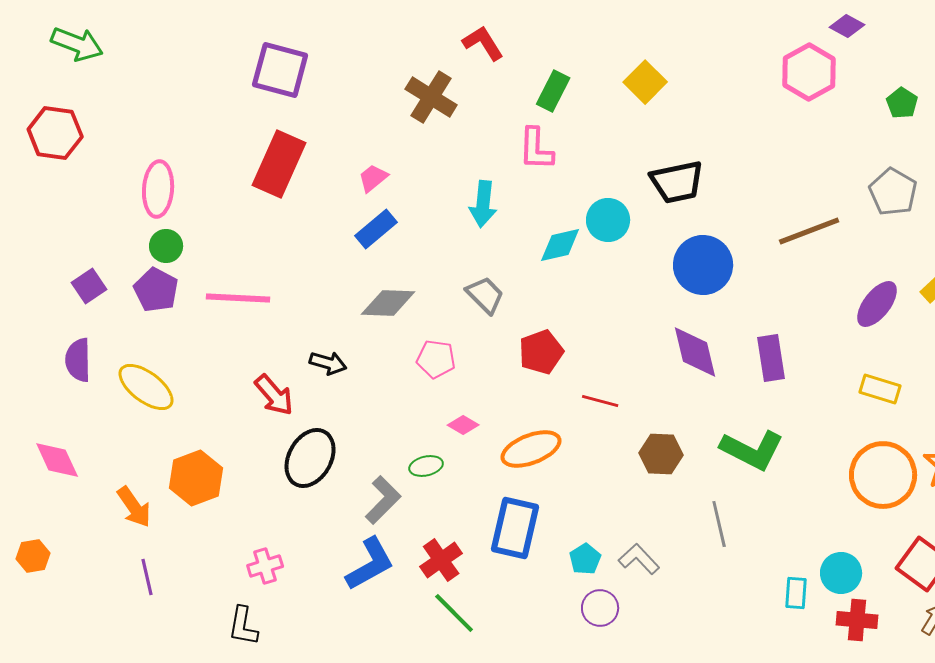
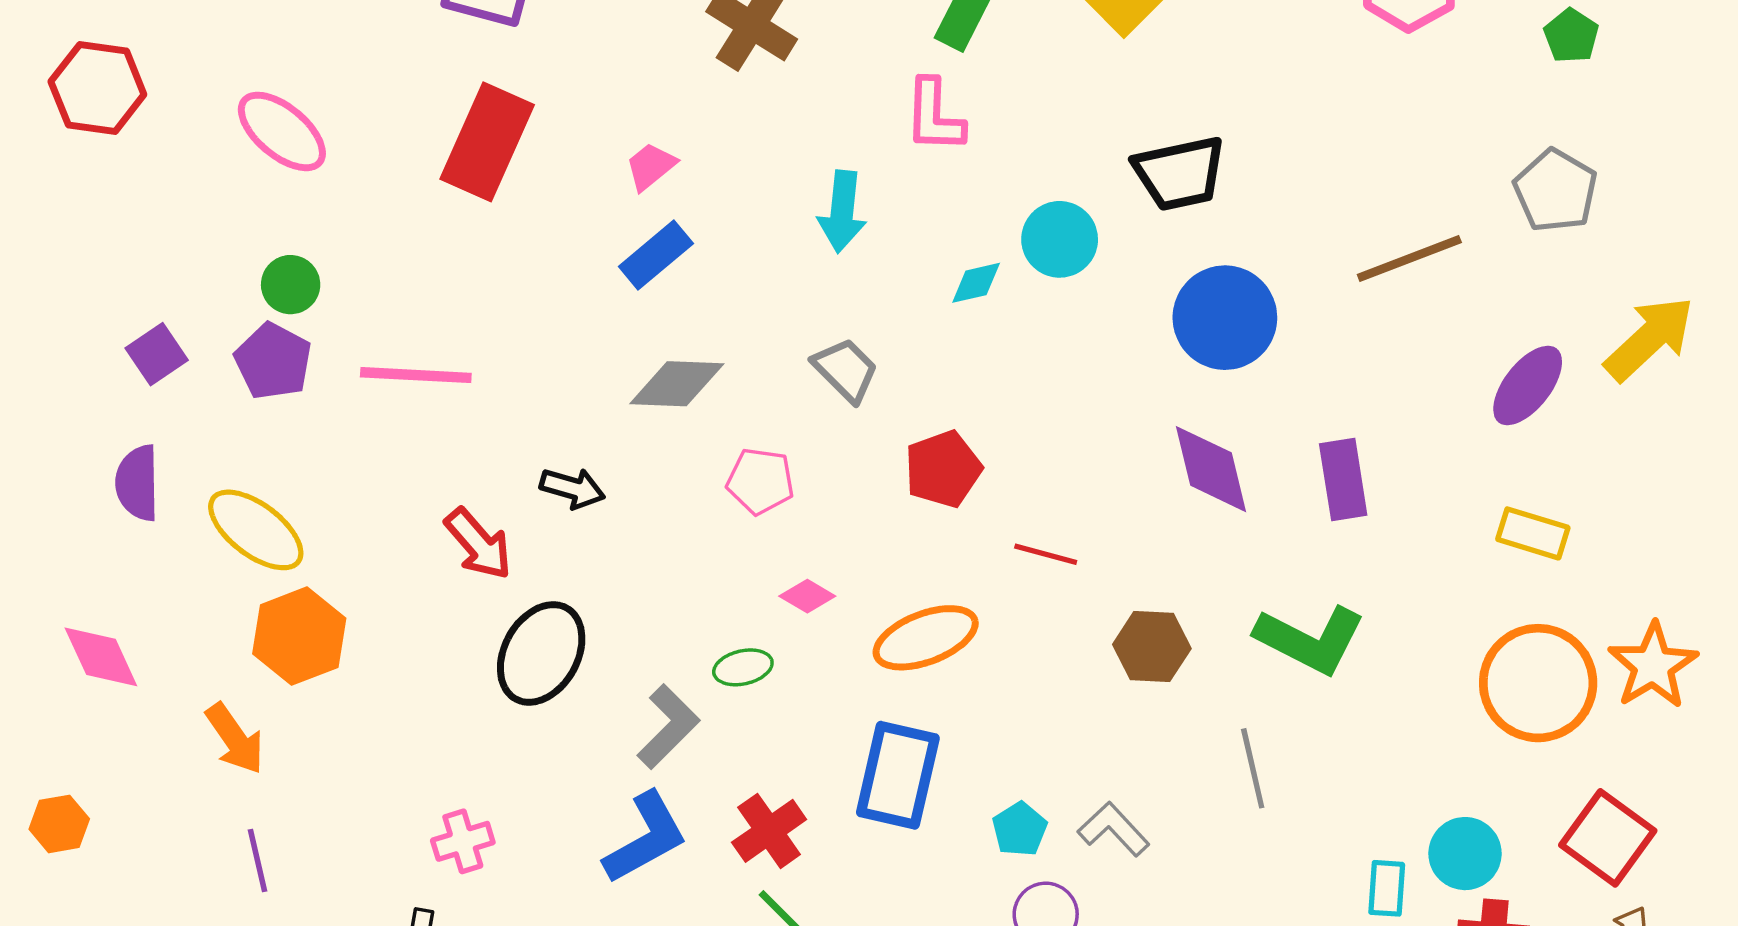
pink ellipse: (158, 189) -> (282, 131), moved, turned -54
cyan diamond: (560, 245) -> (976, 283), size x0.7
orange hexagon: (196, 478) -> (299, 636), moved

